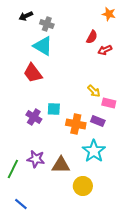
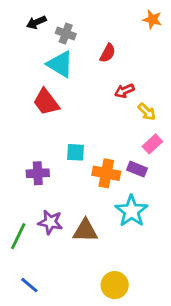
red semicircle: (92, 37) -> (108, 53), moved
red arrow: (105, 50) -> (124, 91), moved
yellow arrow: (94, 91) -> (147, 112), moved
pink rectangle: (109, 103) -> (152, 144), turned -56
purple cross: (34, 117) -> (38, 173), moved, turned -35
yellow circle: (83, 186) -> (115, 285), moved

